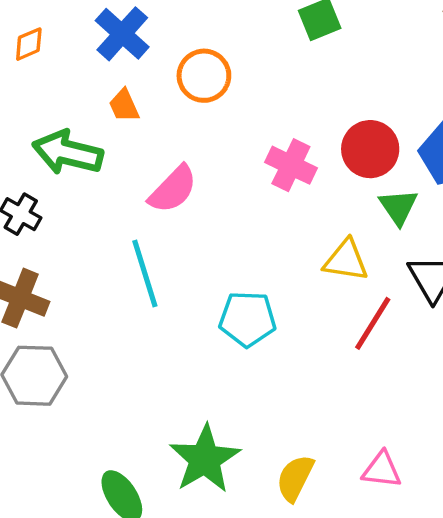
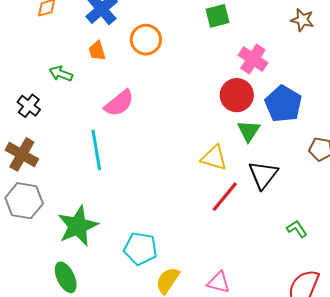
green arrow: (68, 152) -> (61, 74), size x0.6
pink cross: (291, 165) -> (253, 59), moved
cyan pentagon: (247, 319) -> (140, 249), moved
green star: (205, 459) -> (78, 226), moved

